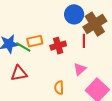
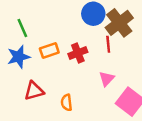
green line: (23, 47) -> (22, 28), moved, turned 42
orange semicircle: (59, 88) -> (67, 103), moved

